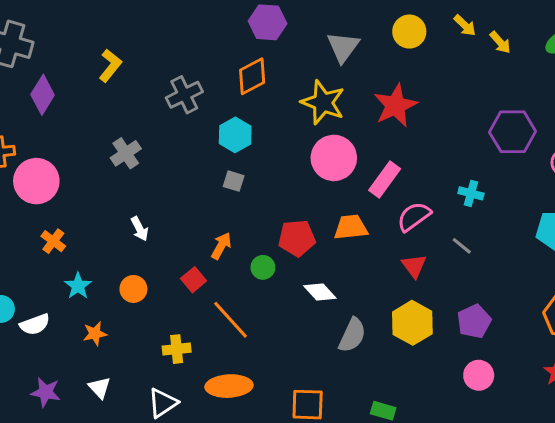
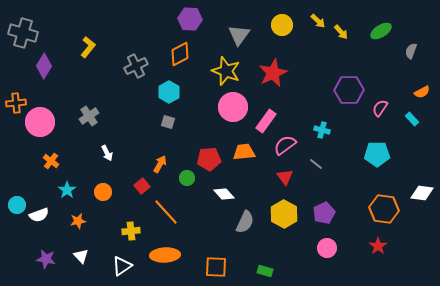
gray cross: (126, 153) -> (89, 116), moved

